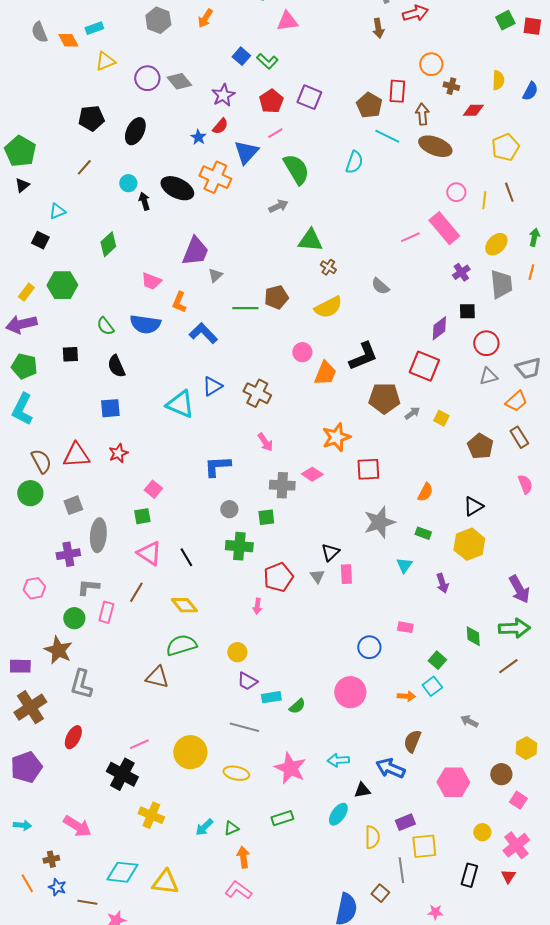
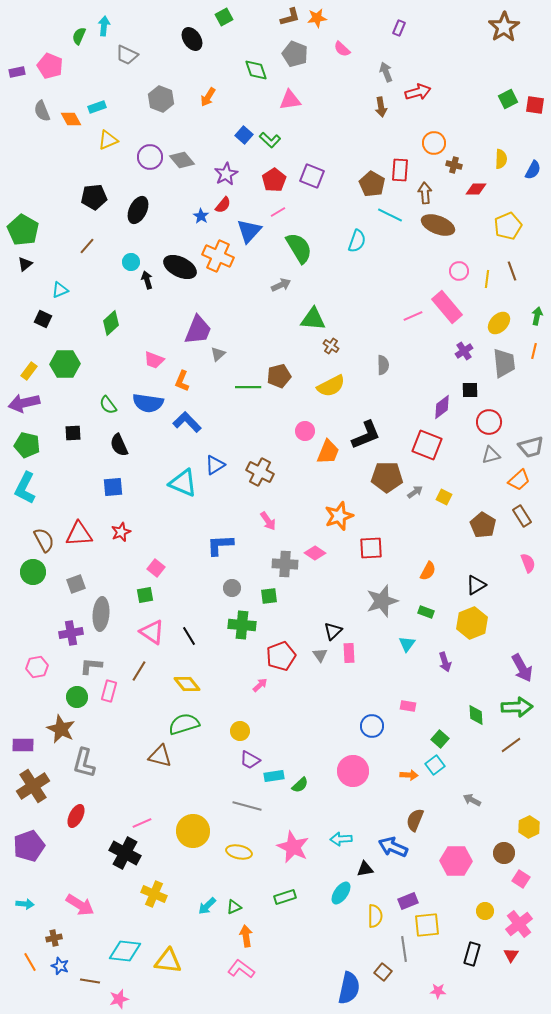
gray semicircle: (380, 286) -> (383, 365), turned -132
blue L-shape: (203, 333) -> (187, 422), moved
pink arrow: (257, 606) -> (260, 685), turned -140

